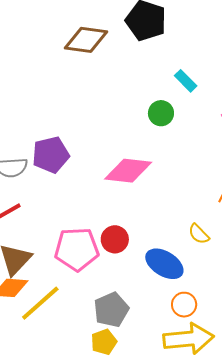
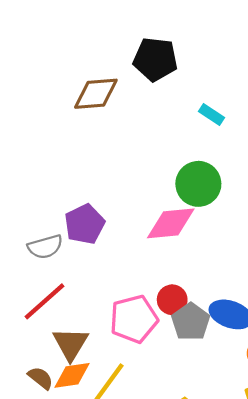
green circle: (161, 113) -> (198, 184), moved, size x1.6
gray pentagon: (111, 310) -> (191, 322), moved

